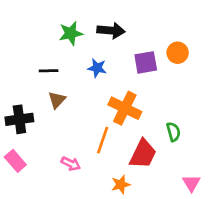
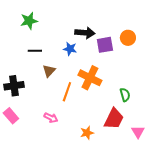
black arrow: (111, 31) -> (85, 33), moved
green star: (71, 33) -> (29, 21), moved
brown triangle: (57, 100) -> (49, 71), moved
orange line: (103, 140) -> (67, 92), moved
red trapezoid: (143, 154) -> (114, 119), moved

